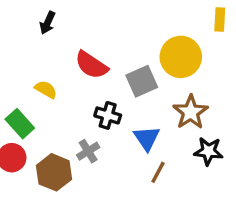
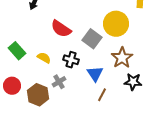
gray square: (142, 81) -> (92, 39), turned -30
yellow semicircle: (46, 89) -> (44, 58), moved
green rectangle: (20, 124) -> (17, 51), moved

